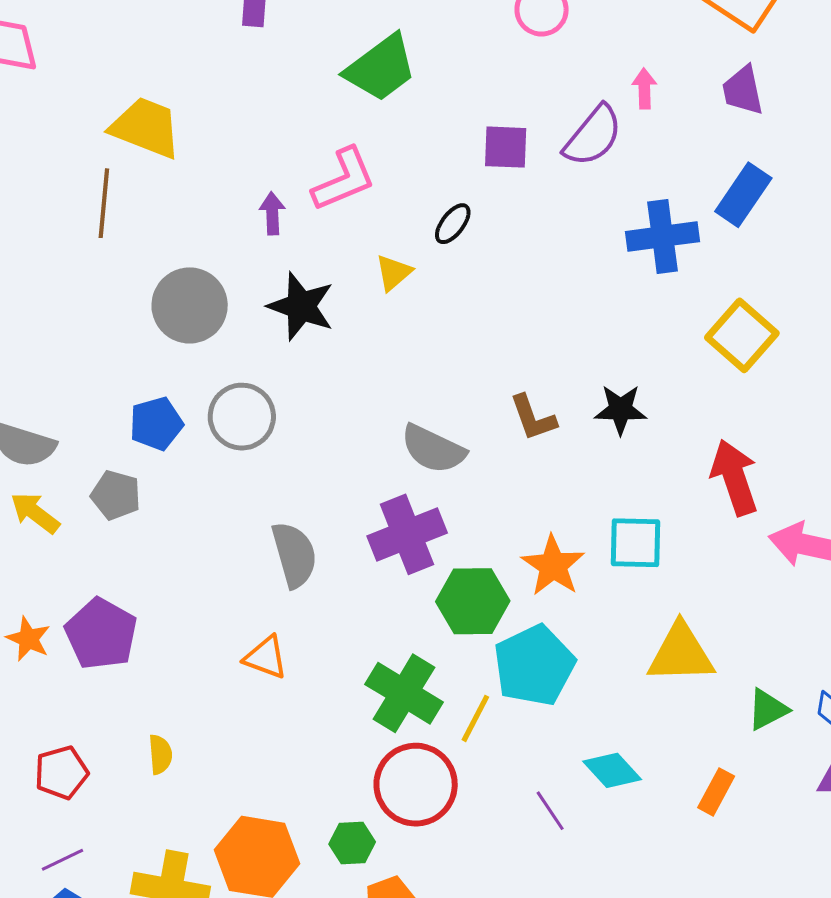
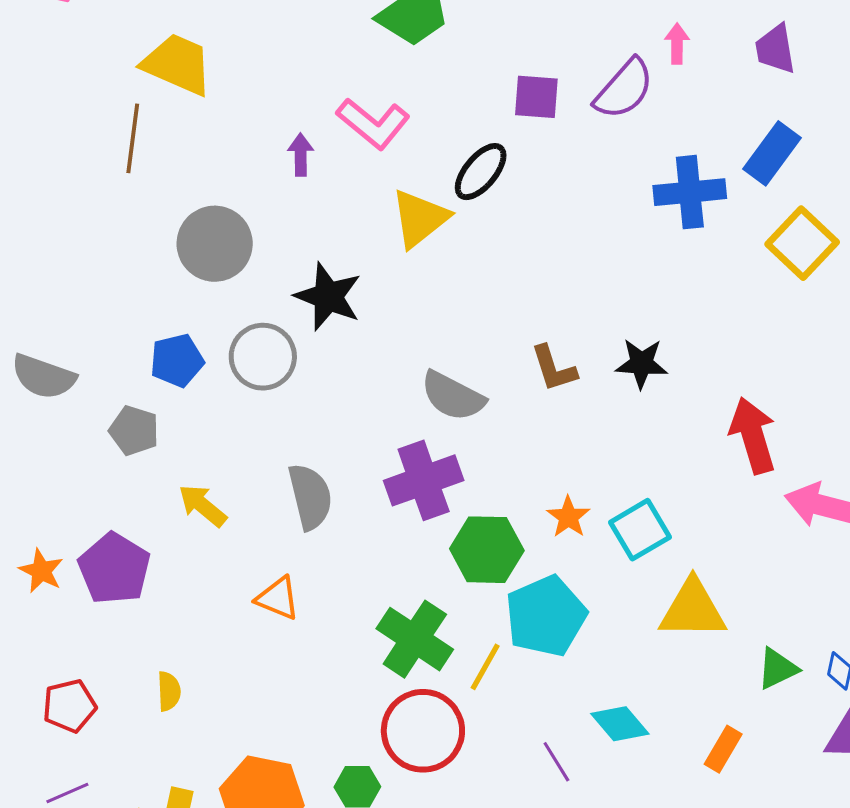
pink L-shape: (344, 179) -> (373, 123), turned 60
black ellipse: (453, 224) -> (481, 172), size x1.4
yellow triangle: (394, 273) -> (420, 218), size x1.6
black star: (301, 306) -> (328, 297), moved
yellow square: (742, 335) -> (802, 243), moved
yellow arrow: (35, 513) -> (202, 506), moved
cyan square: (636, 543) -> (640, 530), moved, turned -34
orange star: (553, 566) -> (568, 517), size x0.7

